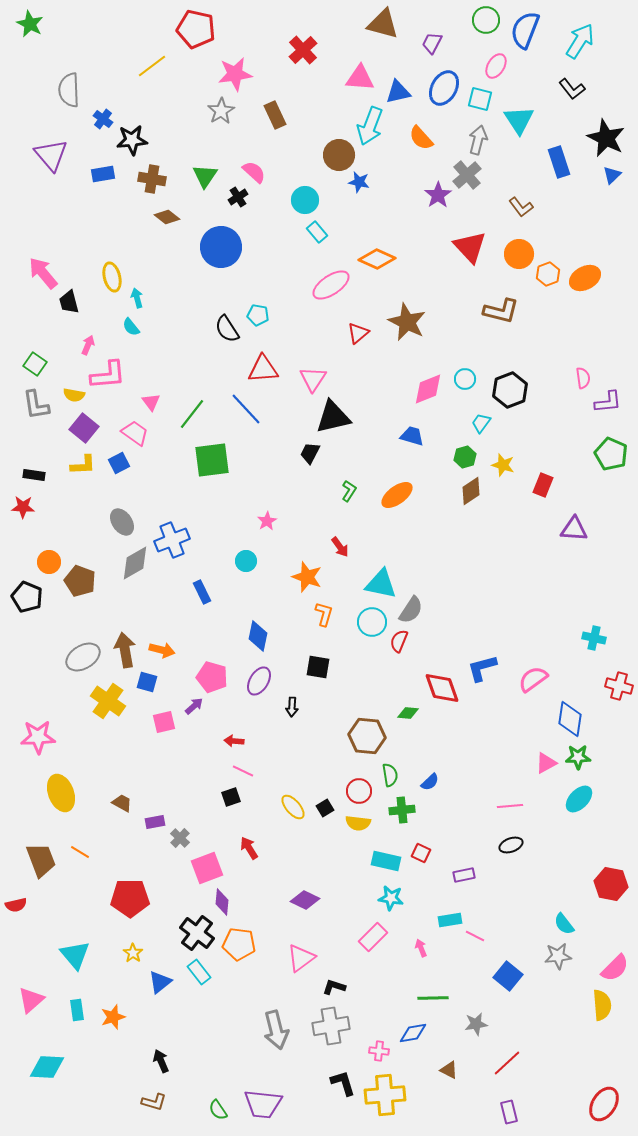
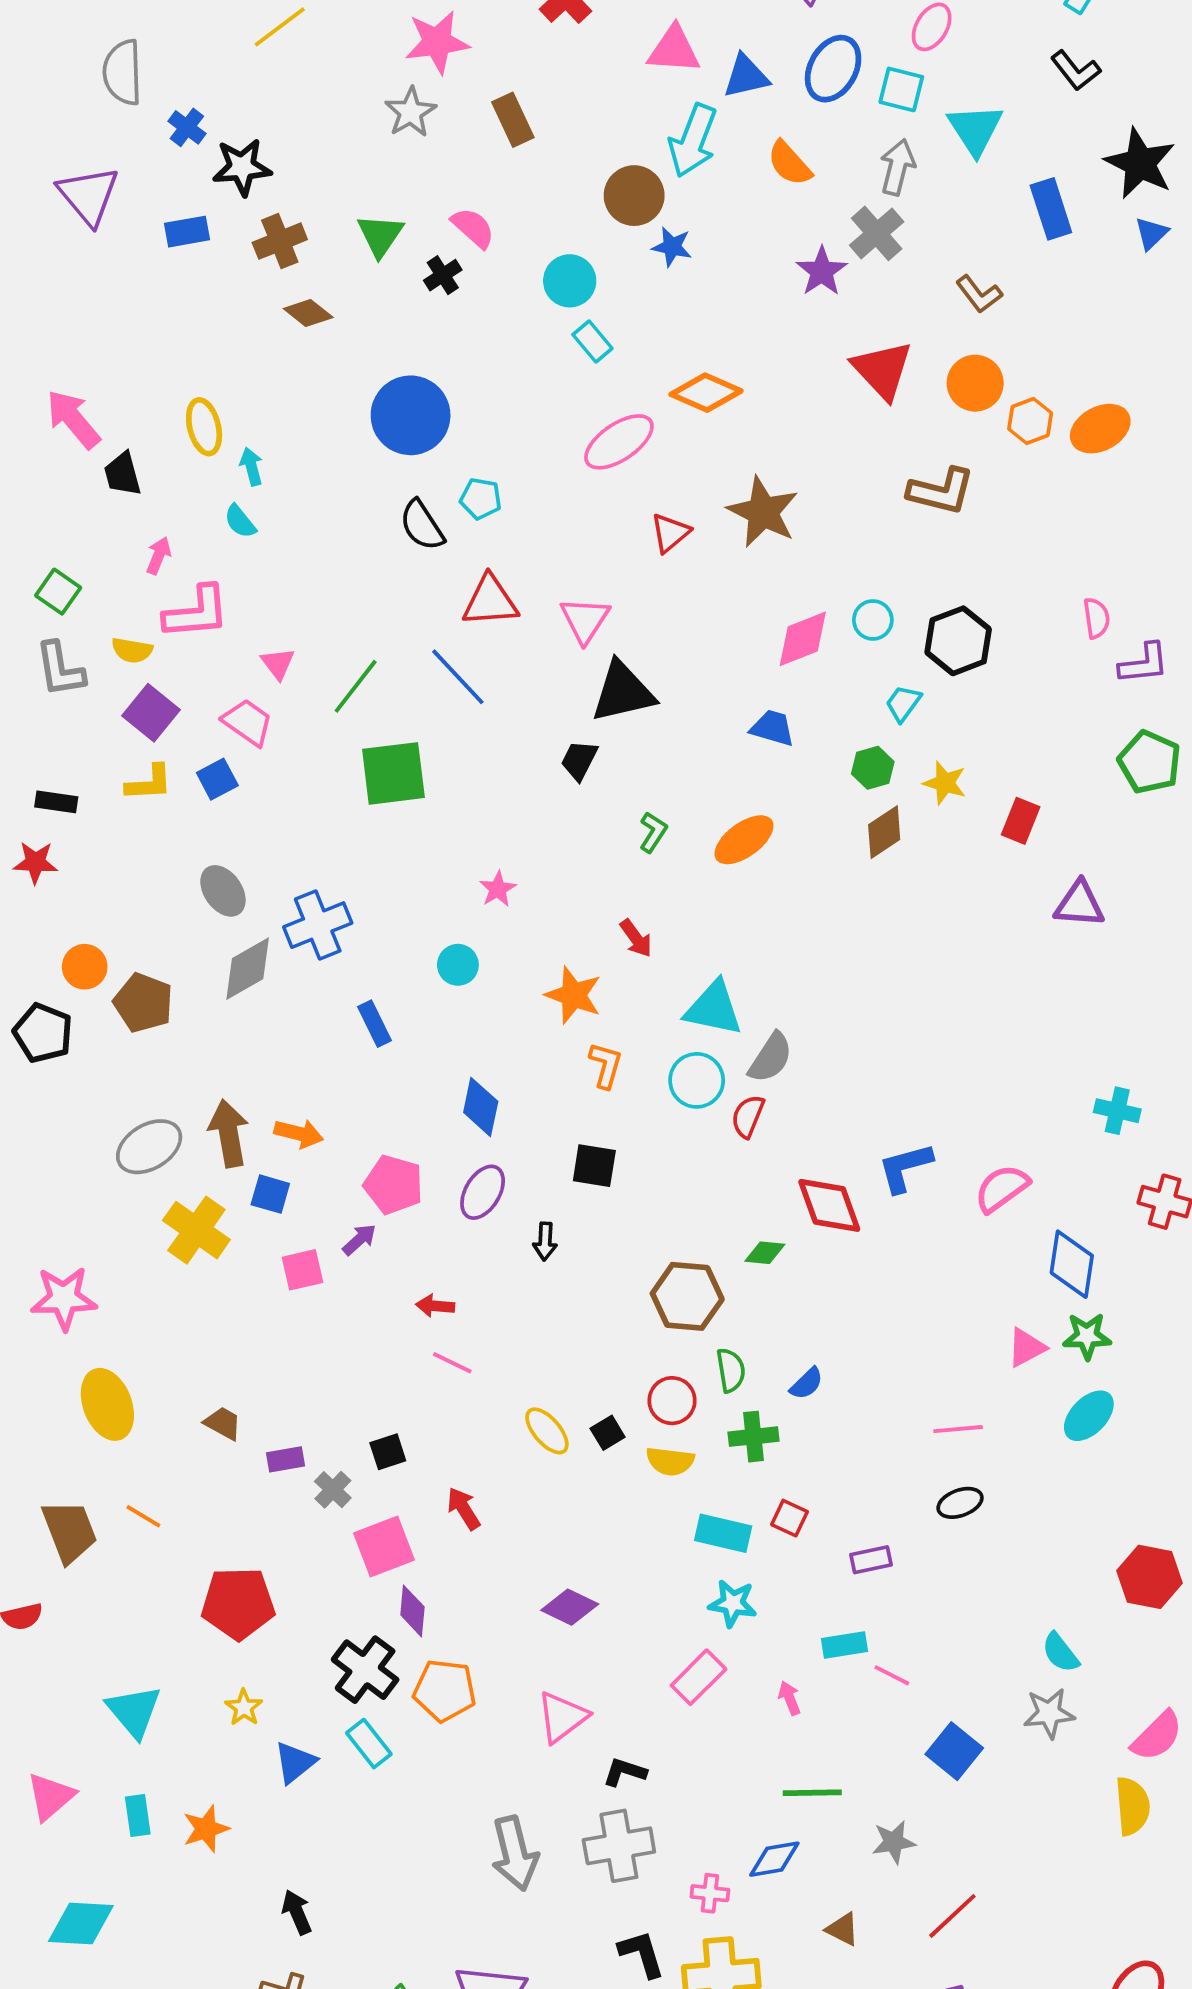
brown cross: (152, 179) -> (280, 241), turned -32
blue circle: (221, 247) -> (411, 415), moved
black square: (231, 797) -> (388, 1452), moved

